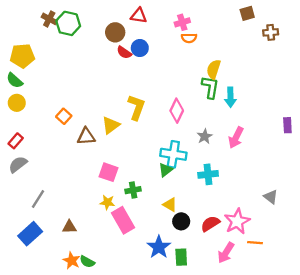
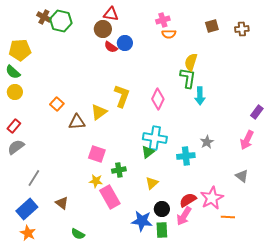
brown square: (247, 13) -> (212, 26), moved
red triangle: (139, 16) -> (111, 14), moved
cyan arrow: (230, 97) -> (200, 96), moved
purple rectangle: (287, 125) -> (257, 112), turned 40
gray star: (205, 136) -> (207, 142), moved
pink arrow: (236, 138) -> (247, 140), moved
yellow triangle: (170, 205) -> (152, 183), turned 48
black circle: (181, 221) -> (162, 209), moved
brown triangle: (69, 227) -> (62, 203), turned 40
blue star: (159, 247) -> (142, 221), turned -30
pink arrow: (226, 253) -> (184, 216), moved
orange star: (72, 261) -> (28, 233), moved

